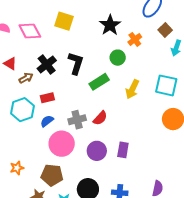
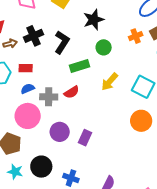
black star: (110, 25) -> (94, 20), moved
orange cross: (135, 39) -> (136, 36), moved
red semicircle: (100, 118) -> (72, 92), moved
blue semicircle: (47, 121) -> (28, 89), moved

